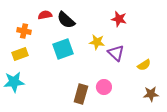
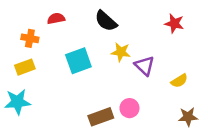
red star: (119, 19) -> (174, 23), moved
black semicircle: (66, 20) -> (106, 21), moved
brown rectangle: (81, 94) -> (101, 117), turned 54

